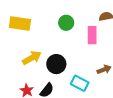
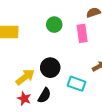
yellow arrow: (32, 58) -> (25, 77), moved

